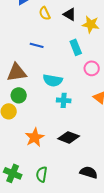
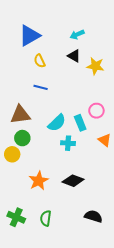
yellow semicircle: (45, 13) -> (40, 61), moved
cyan rectangle: (76, 47) -> (80, 123), moved
cyan semicircle: (53, 80) -> (57, 123), turned -54

